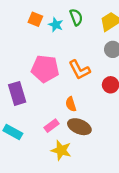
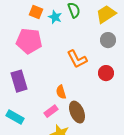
pink pentagon: (45, 69) -> (29, 41), moved
orange semicircle: (71, 104) -> (61, 92), moved
brown ellipse: (79, 127) -> (77, 112), turned 45

